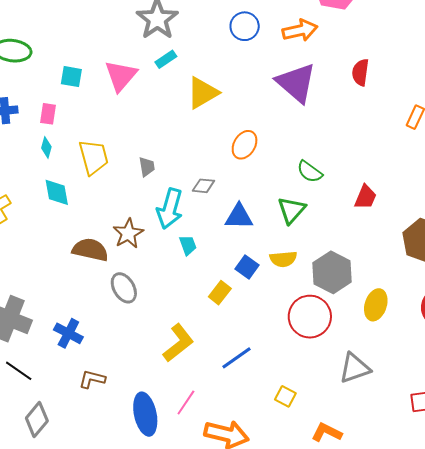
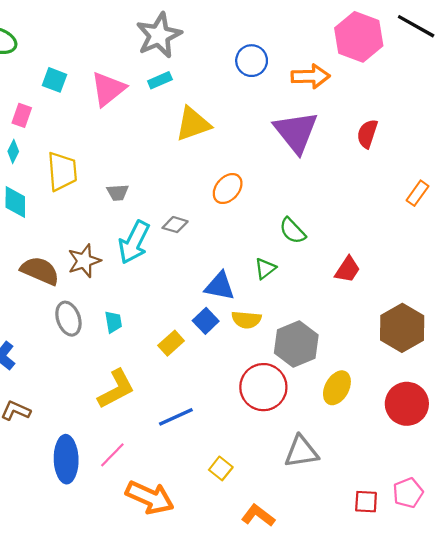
gray trapezoid: (147, 167) -> (118, 192), turned 85
green triangle: (292, 210) -> (265, 269), size x0.7
blue triangle: (239, 217) -> (220, 286), moved
cyan trapezoid: (188, 245) -> (113, 322), moved

